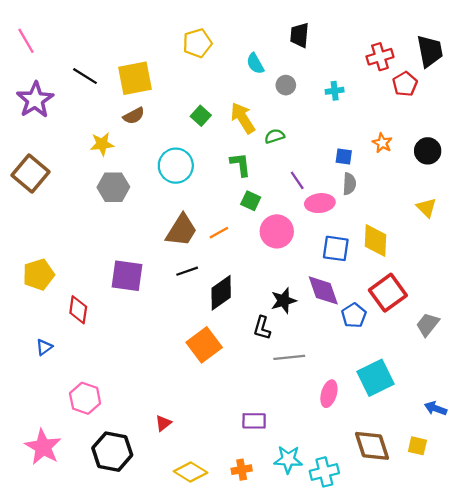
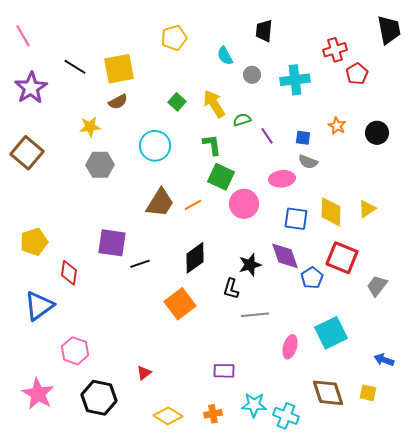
black trapezoid: (430, 51) -> (389, 30), moved
cyan cross: (335, 91) -> (295, 80), size x1.8
purple line: (297, 180) -> (267, 136), moved
gray semicircle: (349, 184) -> (308, 162), turned 108
green square: (251, 201) -> (221, 177), size x1.5
yellow triangle: (426, 208) -> (367, 209), moved, turned 42
black line: (187, 271) -> (140, 264), moved
red square: (388, 293) -> (342, 258), turned -32
blue triangle: (44, 347) -> (39, 306), size x2.0
cyan cross: (324, 472) -> (286, 416), turned 35

